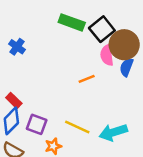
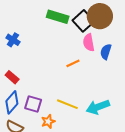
brown circle: (124, 45) -> (100, 16), moved
red rectangle: (14, 101) -> (12, 77), moved

